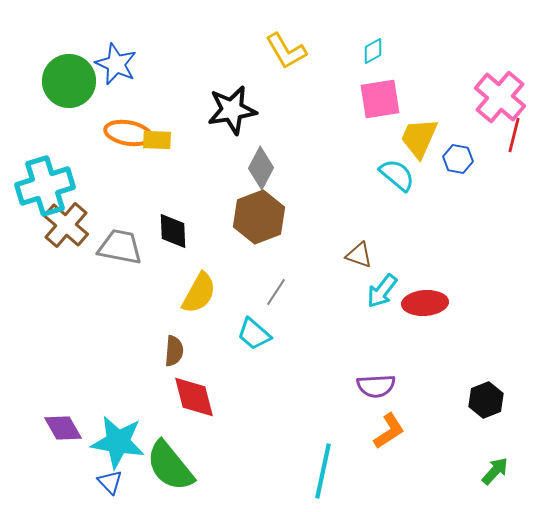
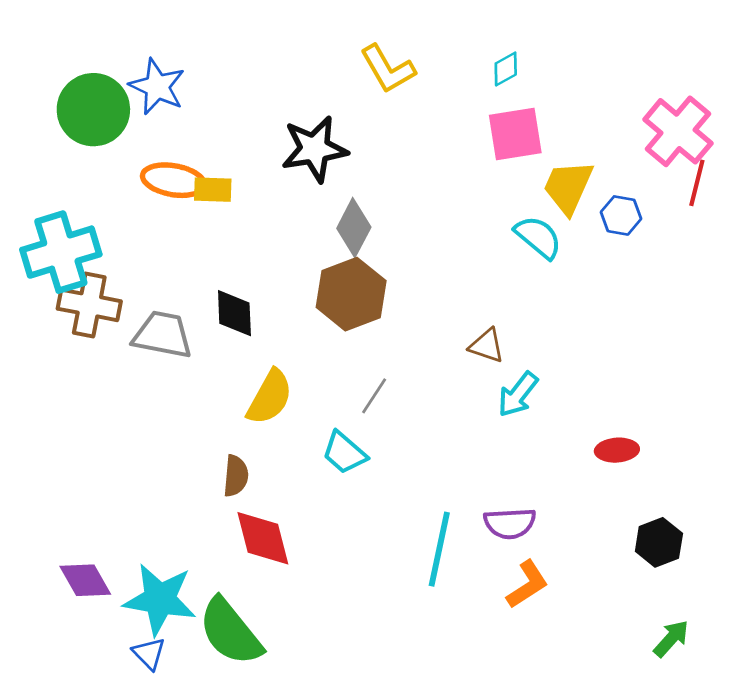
brown cross: (66, 225) -> (89, 305), turned -30
red ellipse: (425, 303) -> (617, 450), moved, size x0.7
cyan line: (323, 471) -> (439, 549), moved

